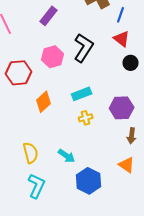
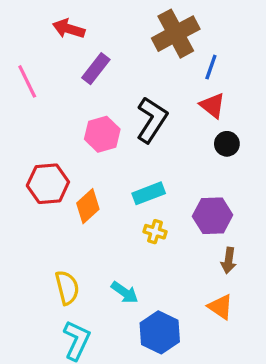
red hexagon: (19, 73) -> (48, 184), moved
yellow cross: (86, 118) -> (155, 232), turned 32

